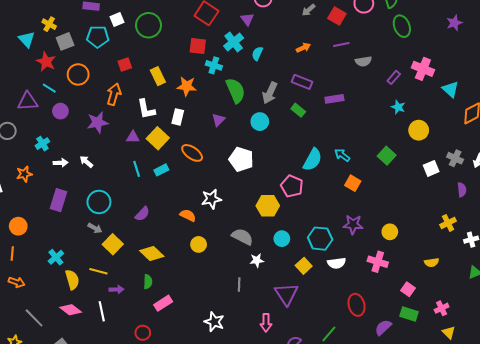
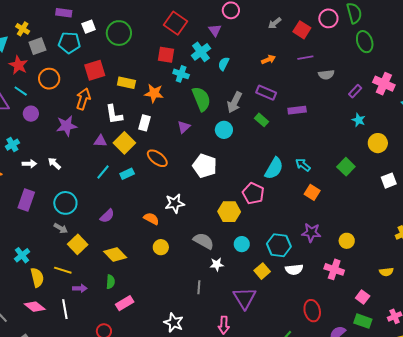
red square: (125, 64) -> (95, 70), size x1.5
yellow rectangle: (158, 76) -> (126, 83), turned -54
cyan line: (137, 169) -> (103, 172), turned 56

